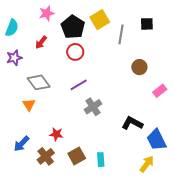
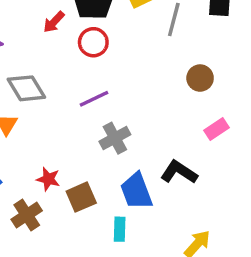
red arrow: (41, 42) -> (54, 22), moved
pink rectangle: (160, 91) -> (217, 129), moved
blue trapezoid: (156, 140) -> (136, 191), moved
brown square: (77, 156) -> (81, 197), moved

